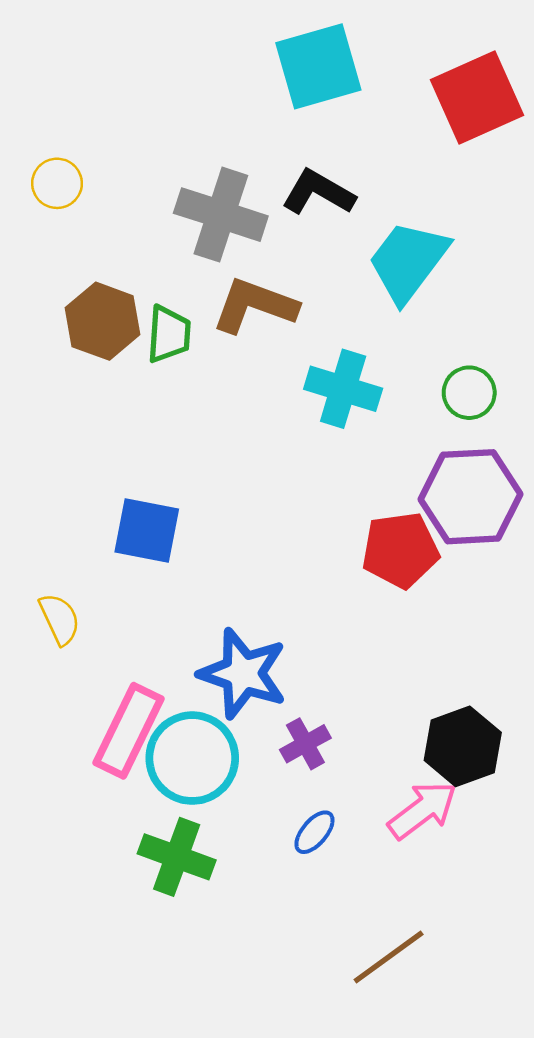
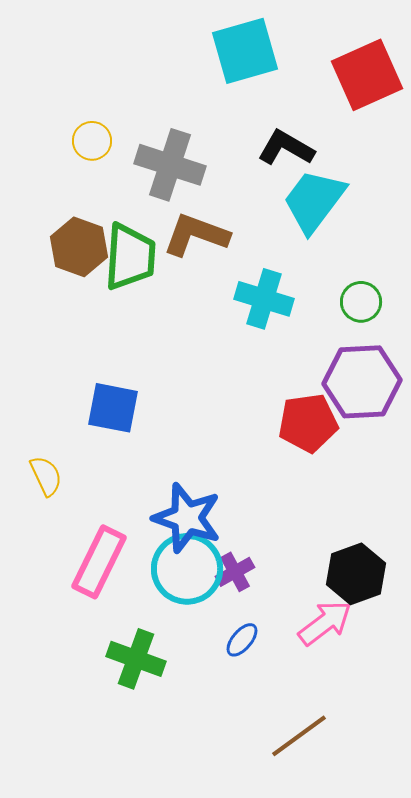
yellow circle: (57, 183) -> (92, 141), moved
black L-shape: (318, 192) -> (286, 148), moved
green trapezoid: (169, 334) -> (130, 257), size x1.5
cyan circle: (192, 758) -> (187, 569), moved

